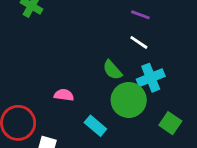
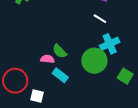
green semicircle: (112, 70) -> (60, 51), moved
cyan rectangle: (95, 126) -> (60, 75), moved

